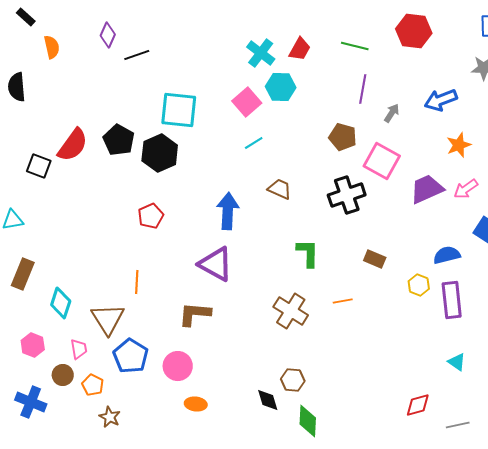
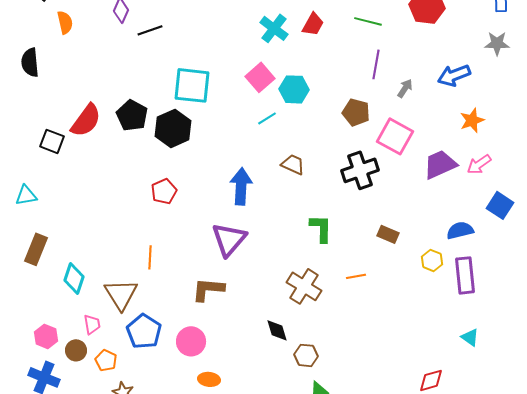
cyan hexagon: (281, 87) -> (294, 89), moved
purple triangle: (216, 264) -> (229, 239), turned 42
pink hexagon: (33, 345) -> (46, 336), moved
black diamond: (268, 400) -> (277, 330), moved

